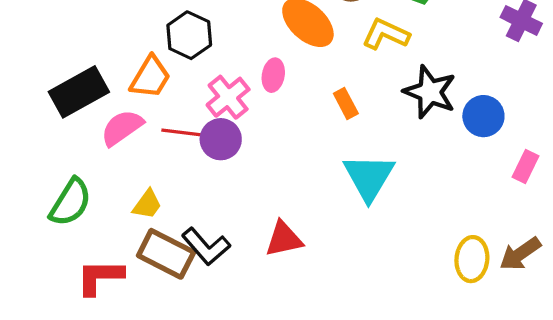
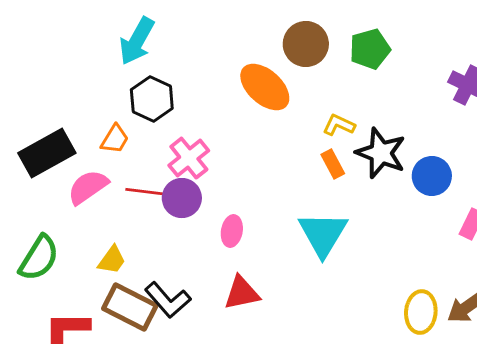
yellow L-shape: (386, 34) -> (339, 125), moved, size x0.7
pink ellipse: (273, 75) -> (232, 231), moved
orange trapezoid: (150, 77) -> (115, 139), size x0.7
orange rectangle: (346, 103) -> (333, 164), moved

